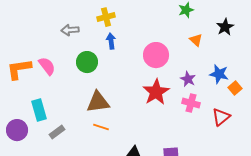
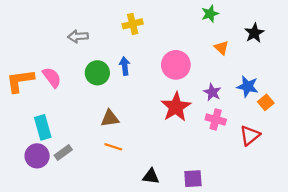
yellow cross: (106, 17) -> (133, 24), moved
blue arrow: (111, 41) -> (125, 66), moved
brown triangle: (98, 102) -> (110, 118), size x0.7
purple circle: (17, 130) -> (37, 156), moved

